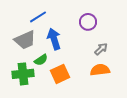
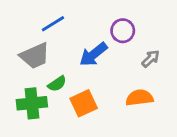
blue arrow: (54, 39) -> (93, 54), moved, turned -110
gray arrow: (101, 49) -> (151, 59), moved

